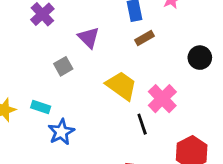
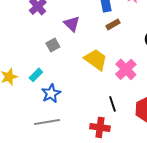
cyan rectangle: (41, 107) -> (36, 75), turned -64
black line: (142, 124) -> (112, 104), moved

